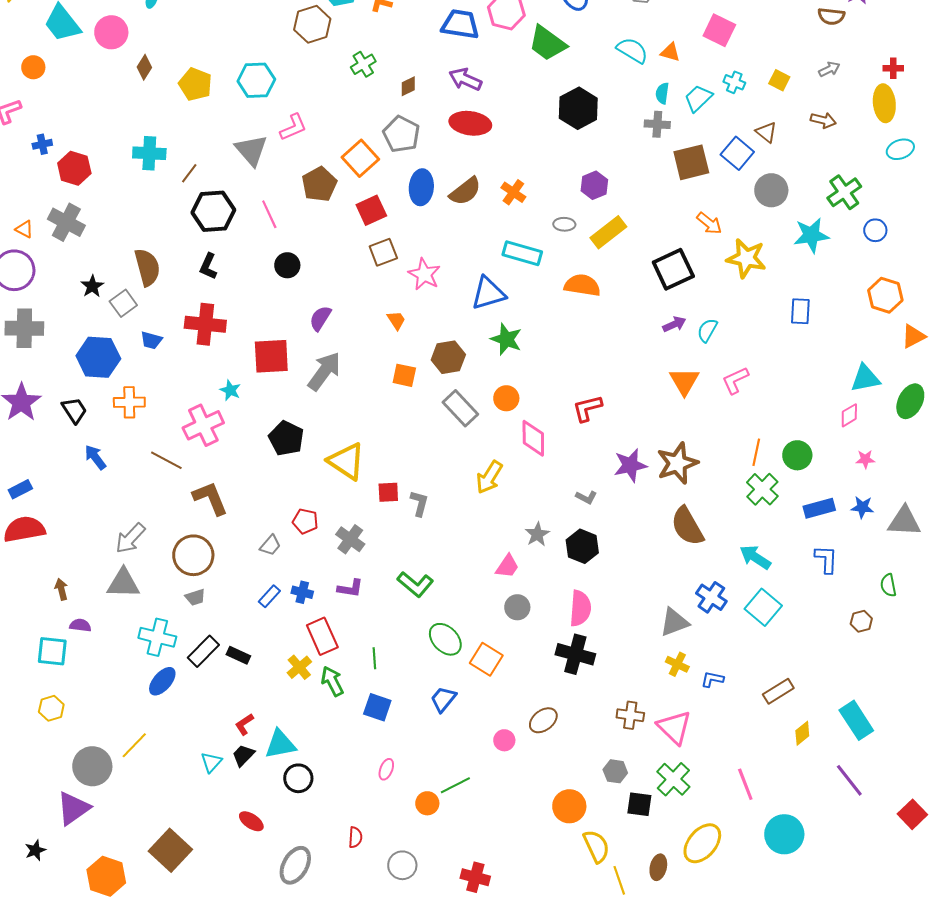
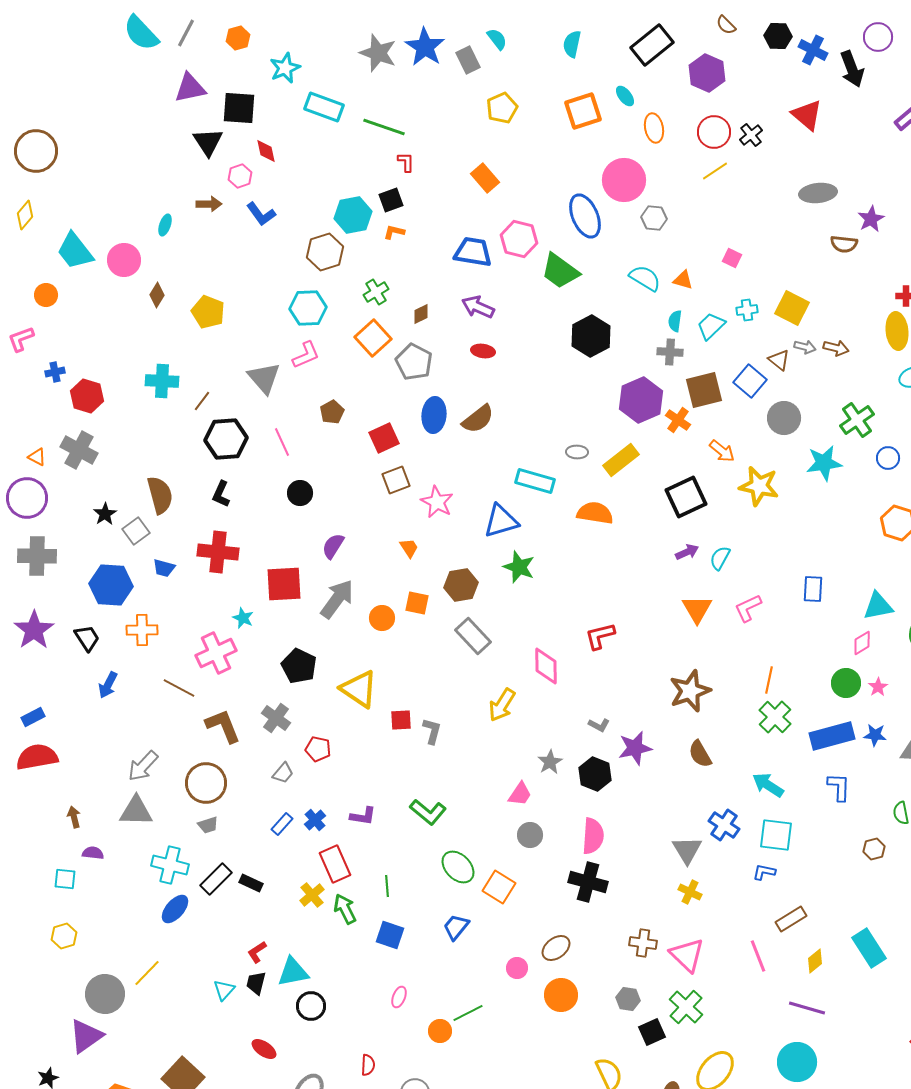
pink square: (719, 30) -> (732, 258), size x0.6
gray arrow: (829, 69) -> (805, 347), moved, turned 40
cyan hexagon: (256, 80) -> (308, 308), moved
yellow square: (779, 80) -> (792, 308), size x1.6
cyan cross: (734, 82) -> (747, 310), turned -30
red ellipse: (470, 123) -> (483, 351), size x0.6
orange square: (360, 158) -> (373, 338), moved
brown pentagon: (319, 184) -> (332, 412), size x0.7
purple hexagon: (594, 185) -> (641, 400), moved, size x1.6
orange cross: (513, 192) -> (678, 420), moved
blue rectangle: (800, 311) -> (813, 589), moved
orange circle: (506, 398) -> (382, 618), moved
green circle: (797, 455) -> (846, 683), moved
blue arrow: (95, 457) -> (108, 685), turned -116
pink star: (865, 459) -> (878, 687), turned -30
purple star: (630, 465) -> (635, 748), moved
blue rectangle: (819, 508) -> (832, 736), size x1.4
brown semicircle: (687, 526) -> (700, 754), size x0.7
gray cross: (350, 539) -> (276, 718), moved
blue cross: (302, 592) -> (315, 820), turned 35
cyan square: (763, 607) -> (776, 835), turned -33
gray triangle: (674, 622) -> (687, 850), turned -40
cyan square: (52, 651) -> (65, 879), size x0.7
blue L-shape: (712, 679) -> (764, 872), moved
black trapezoid: (243, 755) -> (256, 983), turned -30
purple line: (849, 780) -> (807, 1008), moved, turned -36
pink line: (745, 784) -> (758, 956), moved
black square: (639, 804) -> (652, 1032), turned -32
orange circle: (569, 806) -> (561, 995), moved

